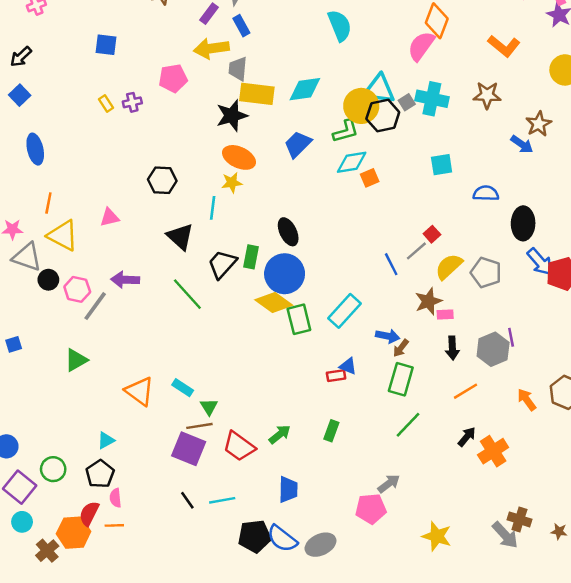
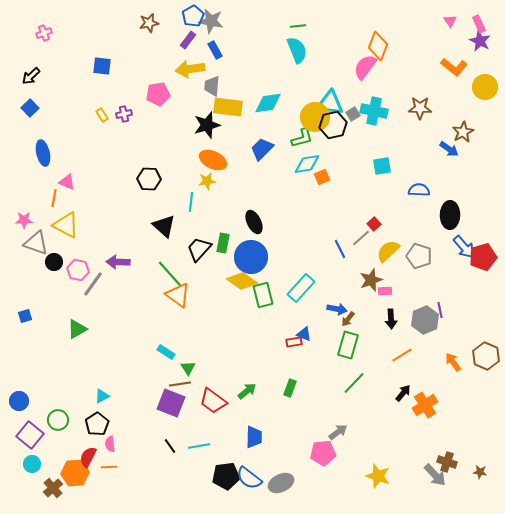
orange L-shape: (504, 46) -> (454, 67), moved
pink triangle: (110, 217) -> (67, 182), moved, turned 36
orange triangle: (139, 391) -> (178, 295), moved

